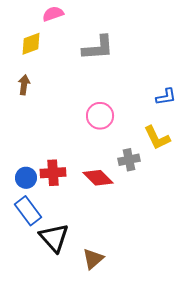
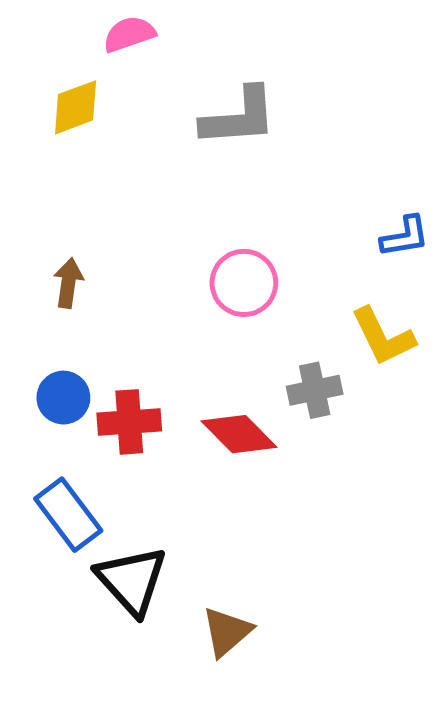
brown arrow: (24, 85) -> (68, 283), moved
blue circle: (26, 178) -> (63, 398), moved

